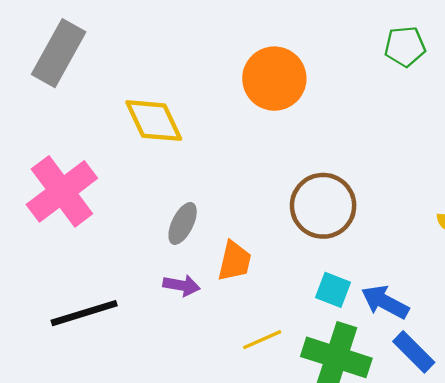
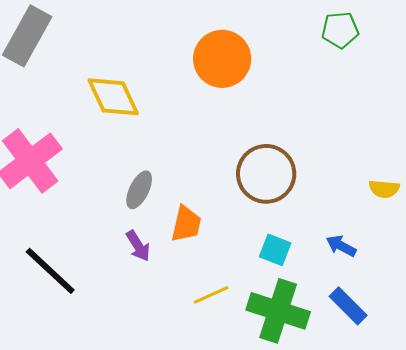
purple arrow: (181, 285) -> (138, 246), turned 48
blue arrow: (385, 302) -> (341, 246), moved, size x0.7
black line: (84, 313) -> (50, 271), turned 60

